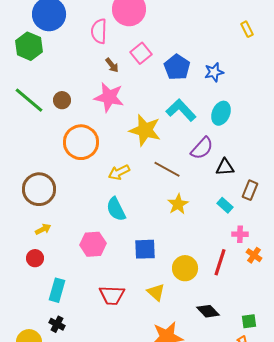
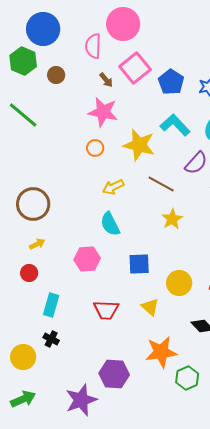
pink square: (141, 53) -> (135, 68), size x1.4
brown circle: (62, 100) -> (56, 75), moved
orange circle: (81, 142) -> (95, 148), moved, size x0.5

